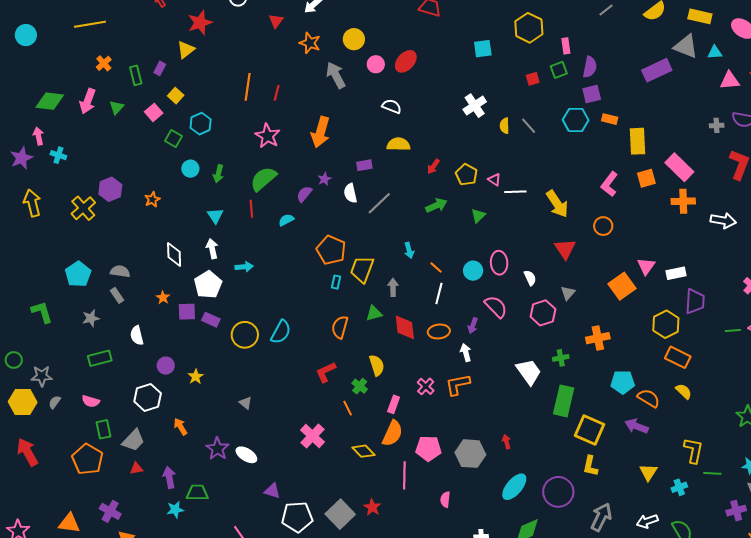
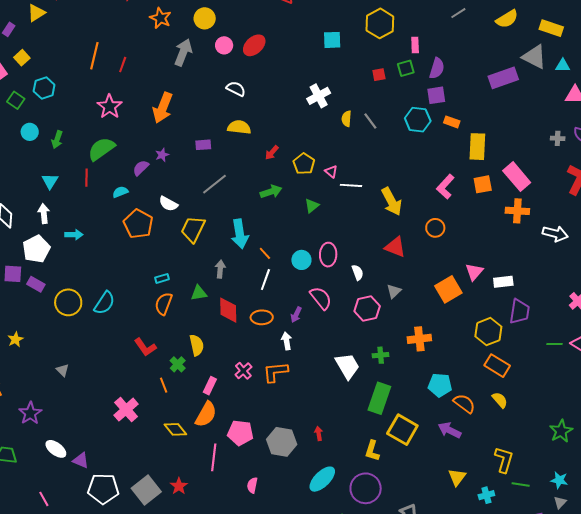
gray arrow: (336, 75) -> (183, 52), turned 44
white semicircle: (350, 193) -> (168, 204), moved, turned -54
red triangle: (565, 249) -> (395, 247), turned -40
orange pentagon: (331, 250) -> (138, 224), moved
cyan arrow: (409, 250) -> (240, 234), size x1.8
yellow trapezoid: (362, 269) -> (193, 229), moved
cyan rectangle: (336, 282) -> (162, 278), moved, turned 56
red L-shape: (326, 372) -> (145, 347), turned -105
white ellipse: (246, 455) -> (56, 449), moved
yellow L-shape: (590, 466) -> (372, 451), moved

